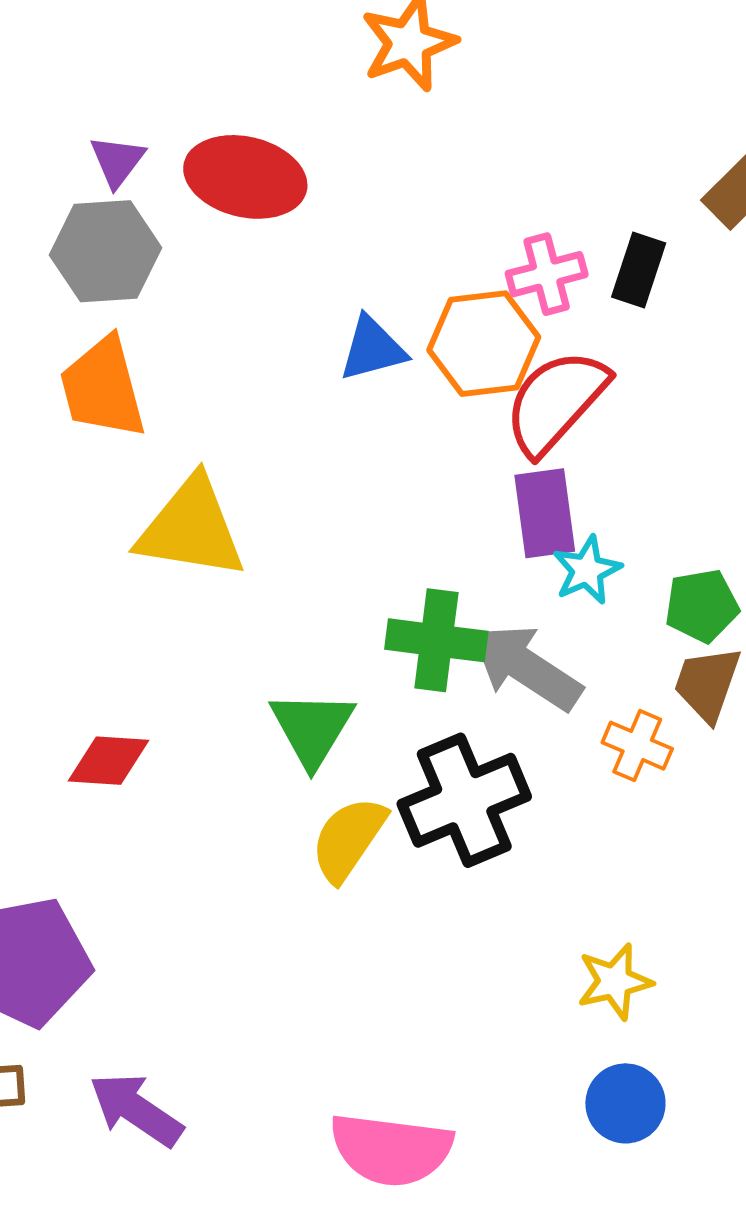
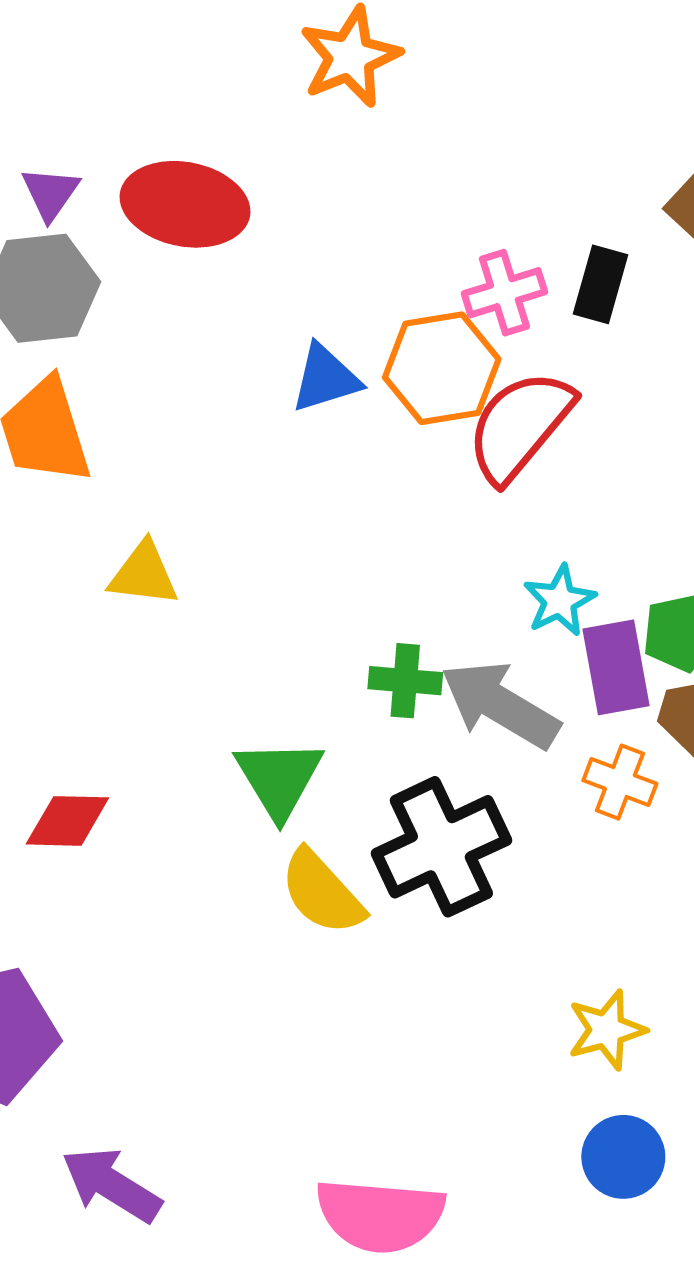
purple rectangle: (545, 513) -> (616, 667), moved
yellow triangle: (191, 528) -> (144, 574), size x0.6
green cross: (436, 640) -> (405, 681), size x0.7
yellow semicircle: (348, 839) -> (322, 892), turned -74

